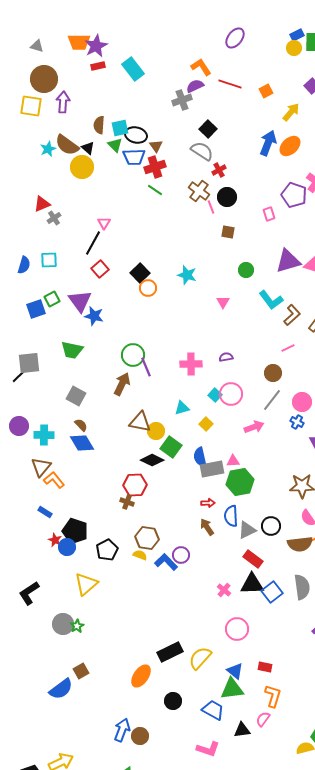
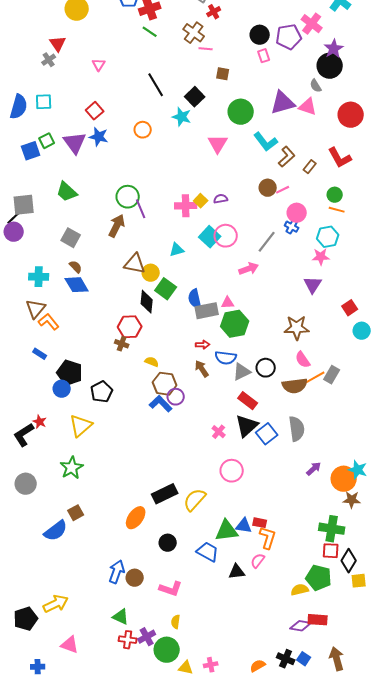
purple pentagon: (294, 195) -> (289, 37), turned -30
black circle: (227, 197) -> (260, 35), moved
red triangle: (42, 204) -> (58, 44), moved, turned -42
pink line: (211, 207) -> (206, 49), turned -64
black line: (93, 243) -> (156, 85), moved, turned -60
blue semicircle: (24, 265) -> (19, 107), size x1.4
green circle: (246, 270) -> (241, 112), size x1.6
black square: (140, 273) -> (195, 97), moved
pink triangle: (223, 302) -> (218, 144), size x1.5
blue star: (94, 316) -> (99, 137), moved
green trapezoid: (72, 350) -> (67, 192), turned 30
brown circle: (273, 373) -> (268, 188), moved
cyan square: (215, 395) -> (210, 237), size x1.5
pink circle: (302, 402) -> (297, 213), moved
blue cross: (297, 422) -> (292, 227), moved
yellow square: (206, 424) -> (201, 201), moved
purple circle: (19, 426) -> (14, 232), moved
black diamond: (152, 460) -> (147, 302), turned 70
blue semicircle: (231, 516) -> (226, 358), turned -80
brown hexagon: (147, 538) -> (165, 384), moved
red star: (55, 540) -> (40, 422), moved
yellow semicircle: (140, 555) -> (152, 362), moved
black triangle: (252, 584) -> (247, 426), turned -40
gray circle: (63, 624) -> (26, 484), moved
green star: (77, 626) -> (72, 468), size x1.6
red rectangle: (265, 667) -> (260, 523), moved
blue triangle: (235, 671) -> (244, 526), moved, turned -30
pink L-shape: (208, 749) -> (171, 589), moved

